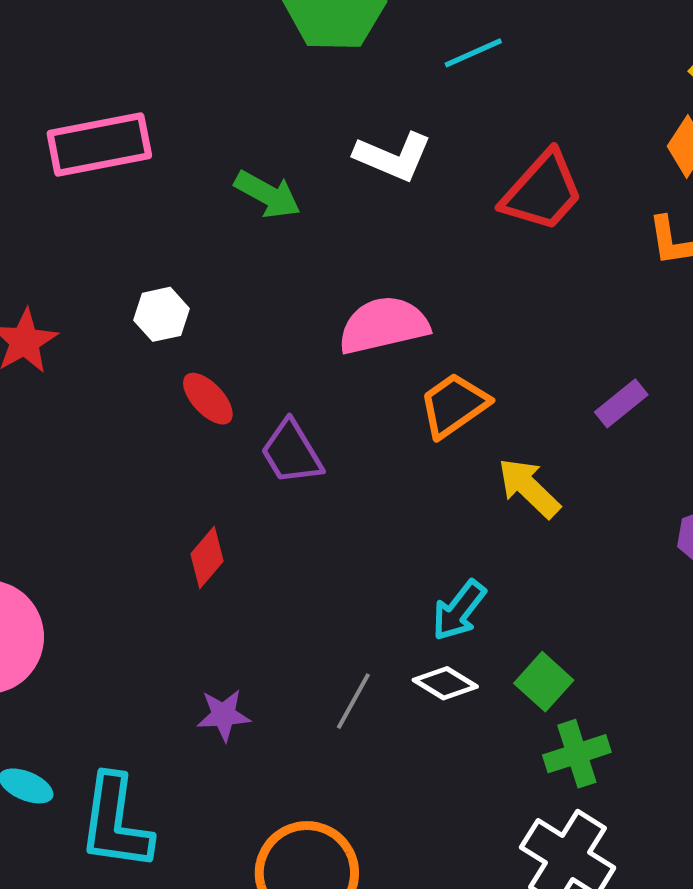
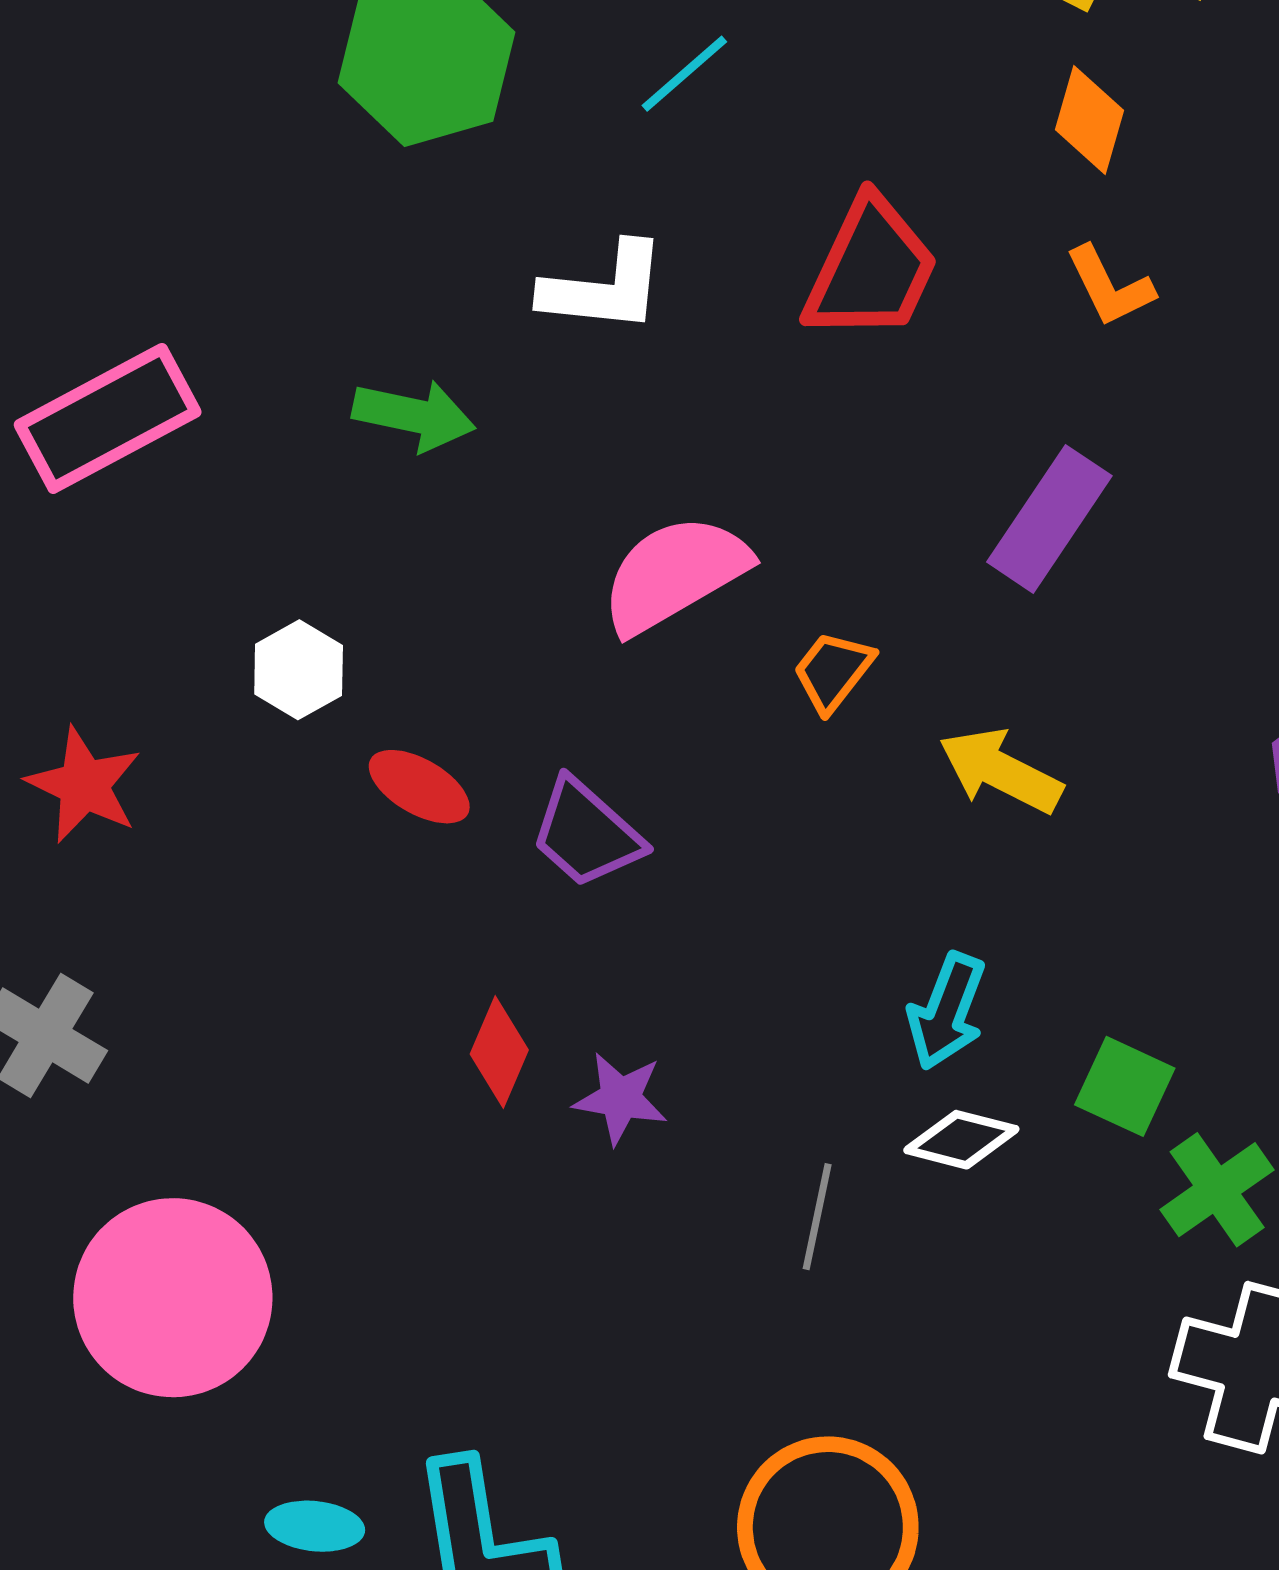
purple rectangle: (621, 403) -> (1049, 519), moved, size x1.5
orange trapezoid: (454, 405) -> (833, 671), size x0.7
purple star: (224, 715) -> (620, 1098), moved, turned 30

